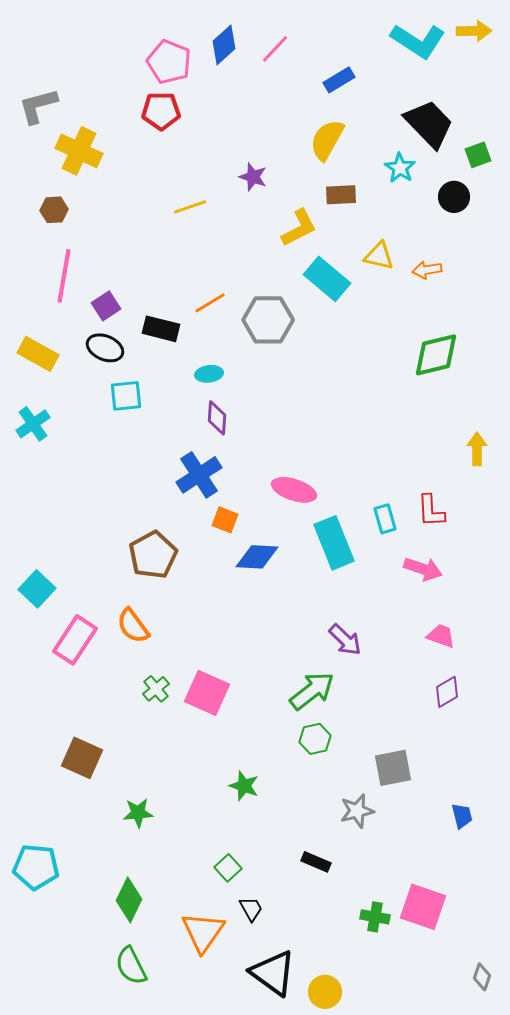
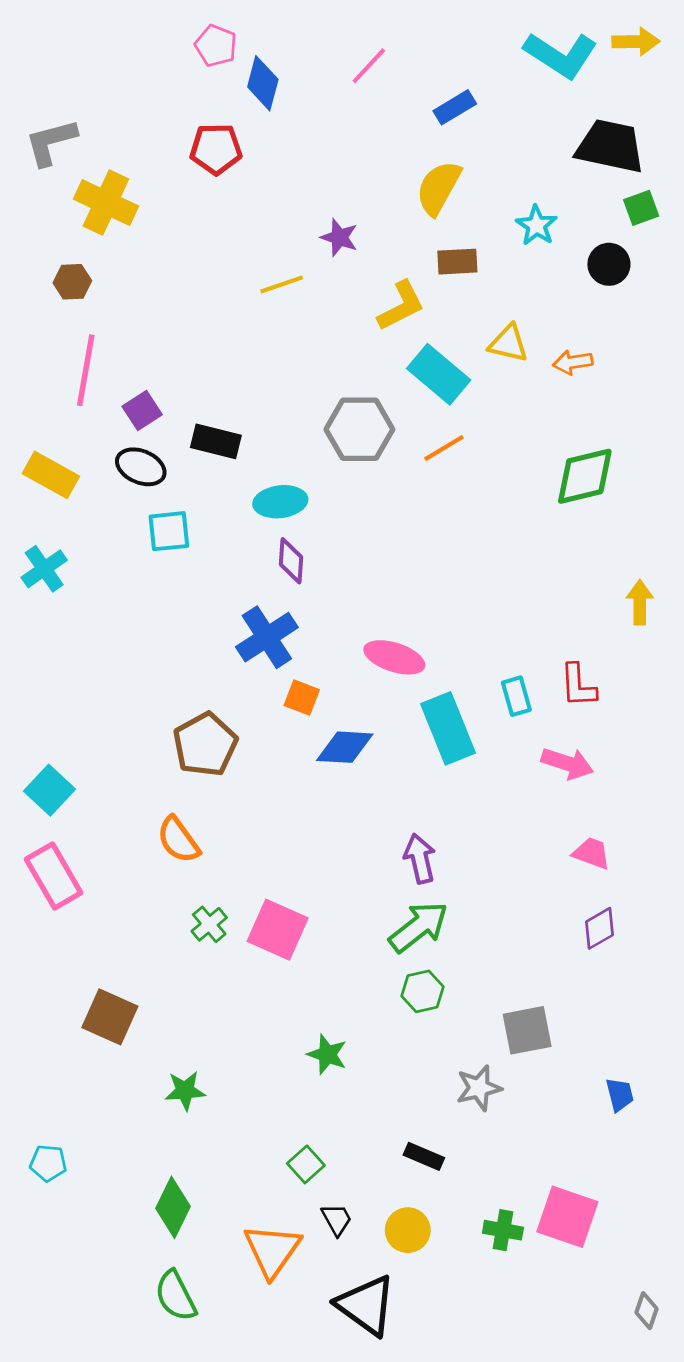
blue diamond: (224, 45) -> (263, 83), moved, turned -33
pink pentagon: (169, 62) -> (216, 46), moved, size x0.7
black trapezoid: (429, 124) -> (610, 146), moved, turned -34
yellow line: (190, 207) -> (282, 284), moved
orange line: (210, 303) -> (444, 448), moved
cyan ellipse: (209, 374) -> (280, 502), size x1.4
pink rectangle: (75, 640) -> (54, 876), moved, turned -63
purple arrow: (345, 640) -> (420, 859), moved, turned -147
cyan pentagon: (36, 867) -> (48, 1163), size x0.6
yellow circle: (325, 992) -> (408, 1230), moved

